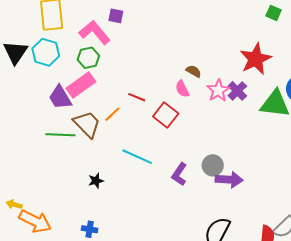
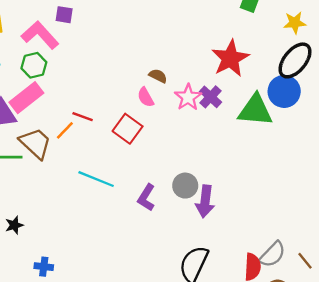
red line: (137, 97) -> (83, 117), moved
purple arrow: (229, 180) -> (205, 201), turned 96
black star: (96, 181) -> (14, 225), moved

